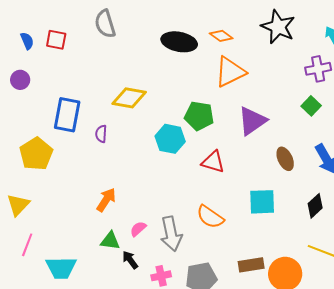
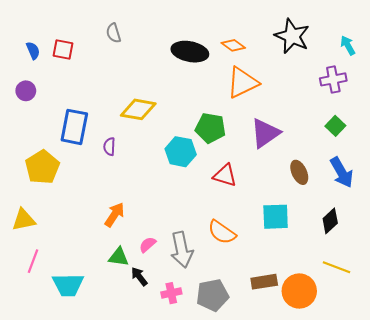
gray semicircle: (105, 24) -> (114, 33), size x0.7
green square: (311, 106) -> (335, 126), moved
yellow triangle: (18, 205) -> (24, 220), turned 35

